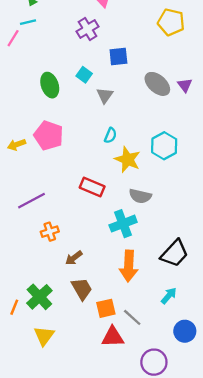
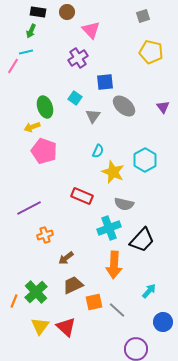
gray ellipse: (157, 84) -> (124, 106), moved
yellow arrow: (17, 145) -> (32, 127), moved
black trapezoid: (175, 253) -> (142, 240), moved
brown trapezoid: (82, 289) -> (73, 285), turned -85
red triangle: (113, 337) -> (66, 327), moved, turned 45

